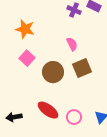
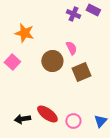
pink square: (27, 58) -> (12, 62), moved
brown circle: (53, 72) -> (52, 61), moved
black arrow: (14, 117) -> (22, 119), moved

